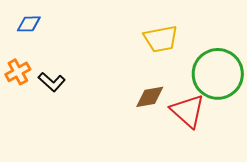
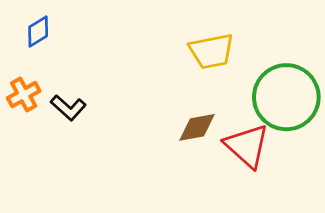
blue diamond: (29, 24) -> (38, 32), turned -30

